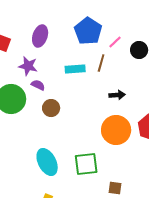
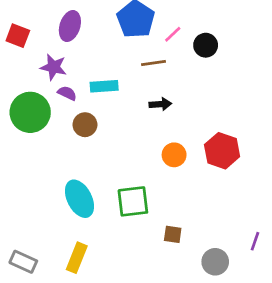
brown line: (101, 63) -> (154, 63), turned 66
cyan rectangle: (75, 69) -> (104, 86), moved
black arrow: (117, 95) -> (160, 104), moved
orange circle: (116, 130) -> (174, 155), size x0.6

